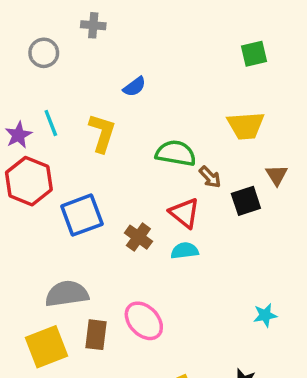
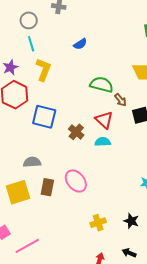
cyan line: (51, 123) -> (31, 44), moved
yellow L-shape: (102, 133) -> (43, 70), moved
blue square: (82, 215) -> (44, 117), turned 30
gray semicircle: (67, 294) -> (32, 162), size x0.7

